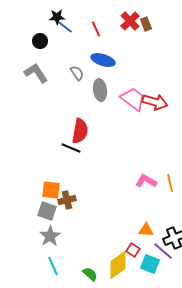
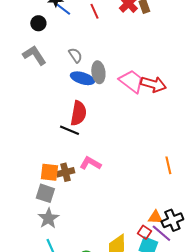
blue ellipse: (103, 60) -> (82, 78), moved
pink L-shape: (146, 181) -> (90, 163), moved
brown cross: (67, 200) -> (65, 172), moved
orange triangle: (146, 230) -> (155, 217), moved
red square: (133, 250) -> (144, 232), moved

